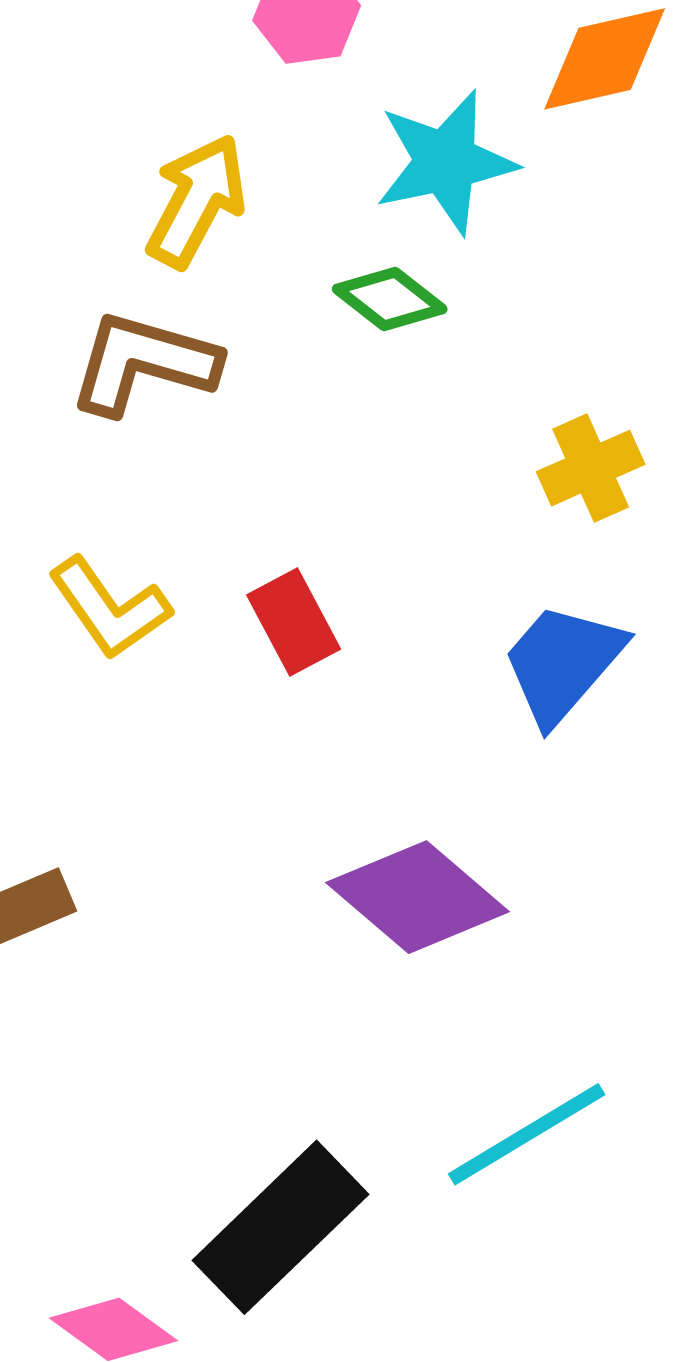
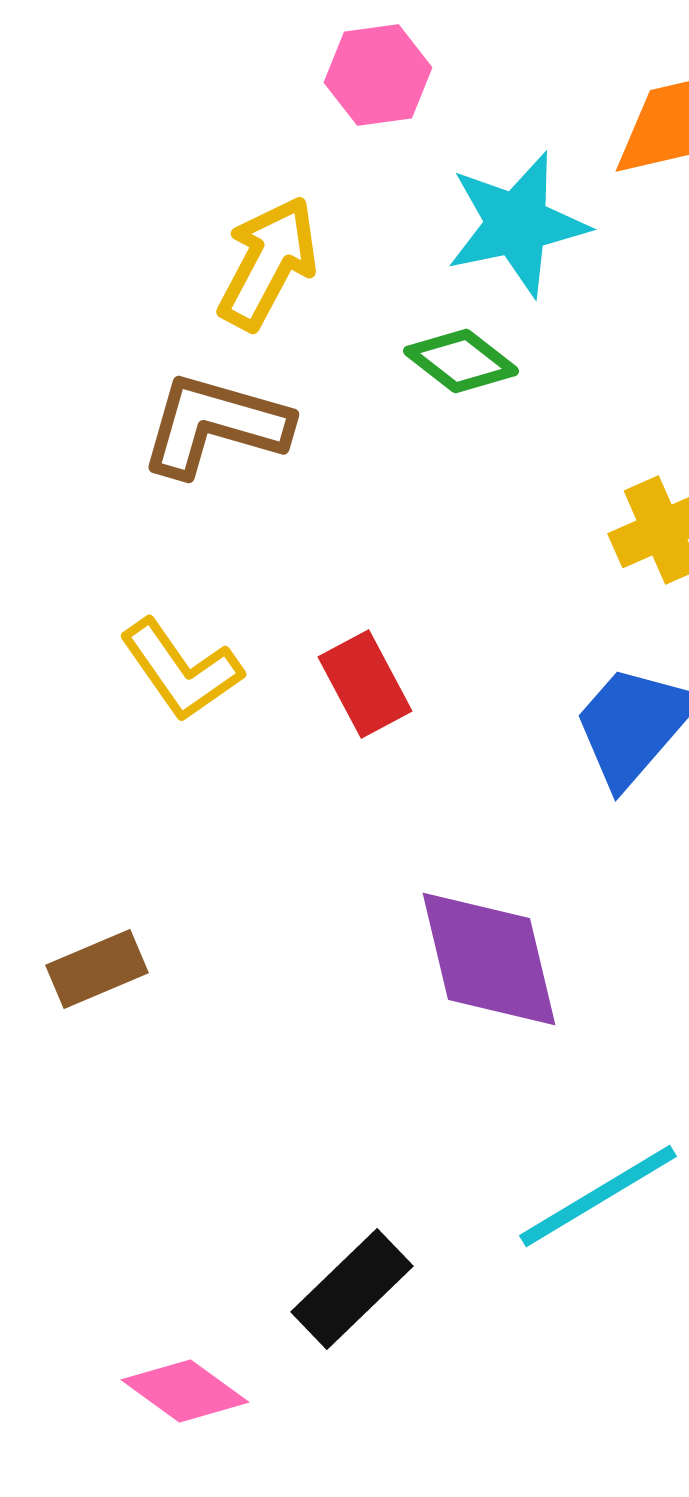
purple diamond: (418, 897) -> (489, 959), turned 36
black rectangle: (281, 1227) -> (352, 1289), size x0.7

